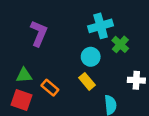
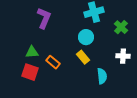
green cross: (120, 44) -> (121, 27), moved

